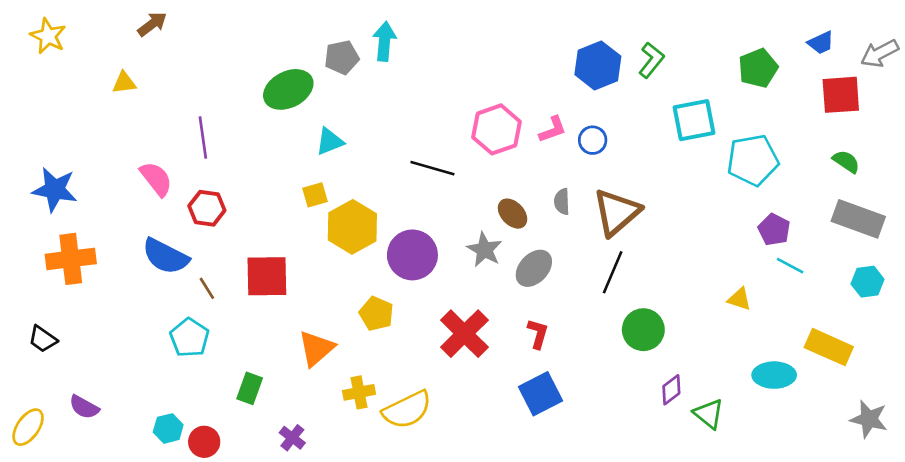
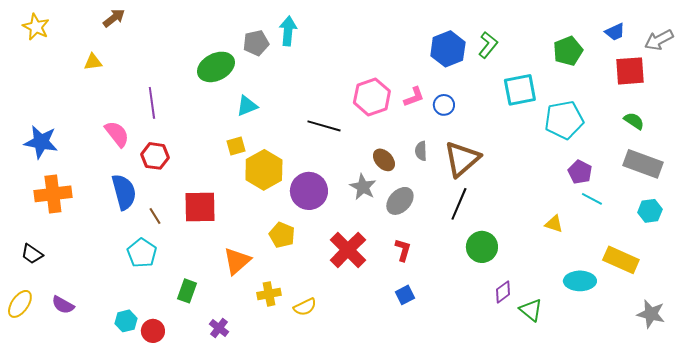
blue semicircle: (165, 256) -> (124, 192), turned -132
blue square: (541, 394) -> (405, 295), size x0.6
yellow semicircle: (407, 410) -> (305, 307), size x0.6
yellow ellipse: (28, 427) -> (20, 304), moved

